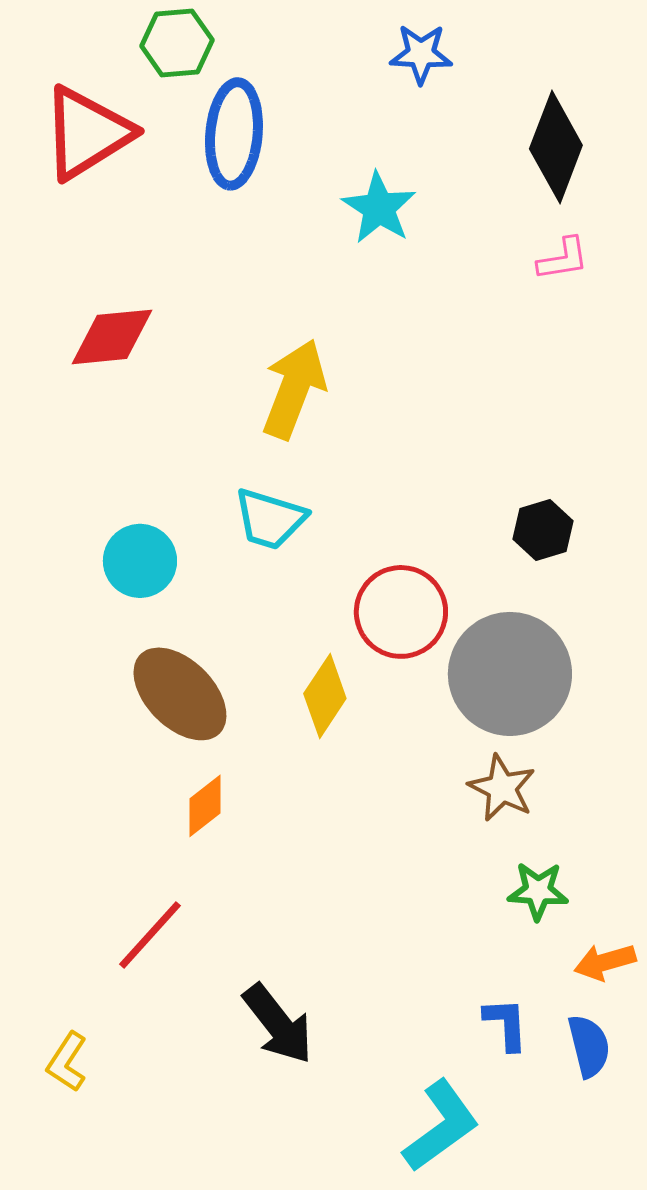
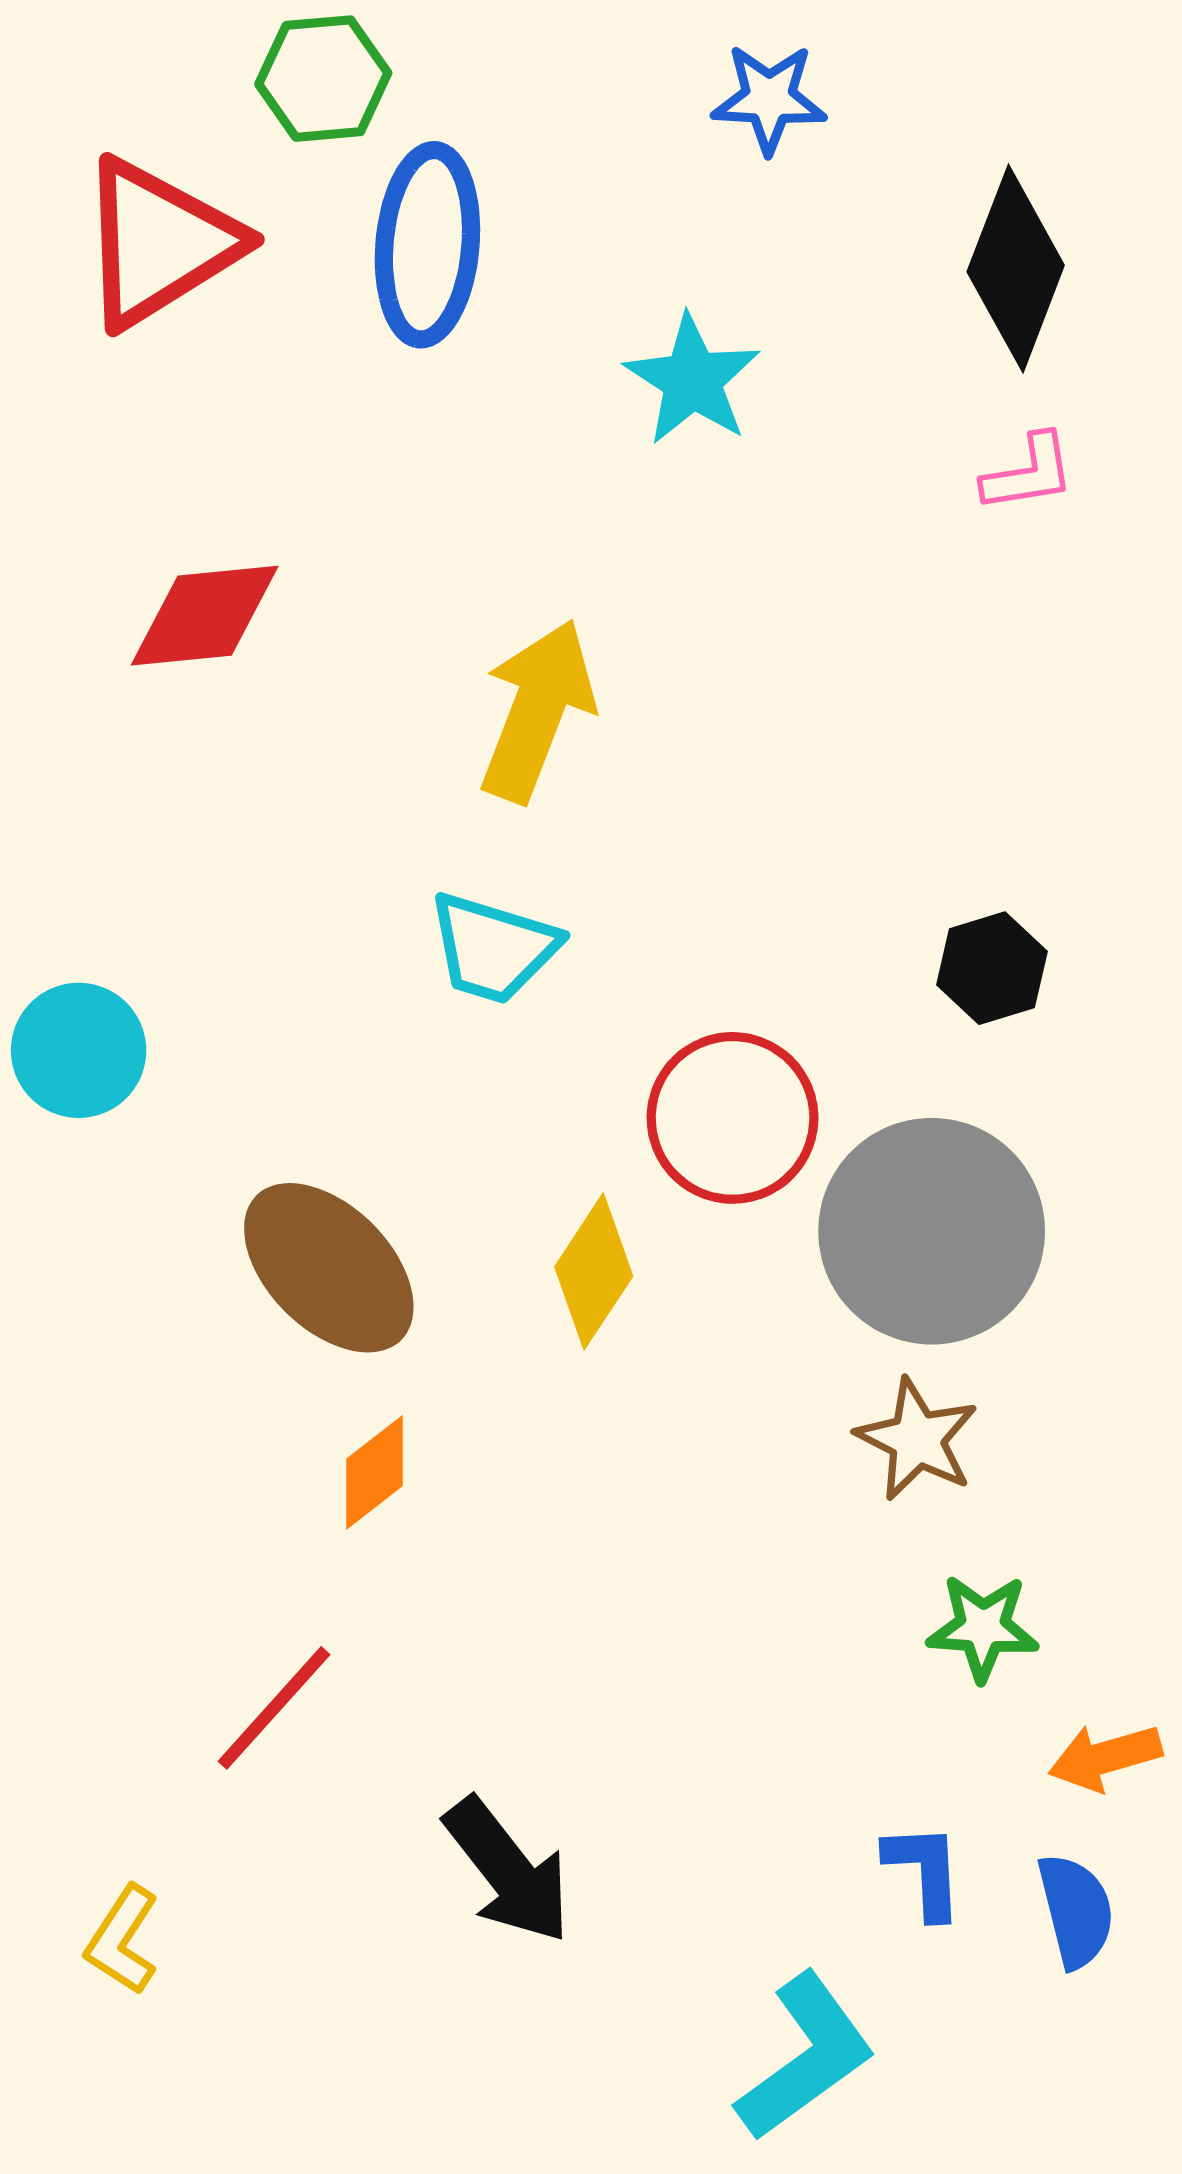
cyan circle: (140, 561) -> (79, 1050), moved

